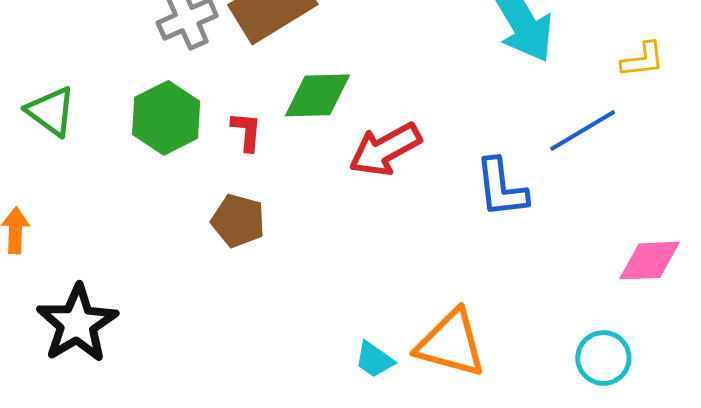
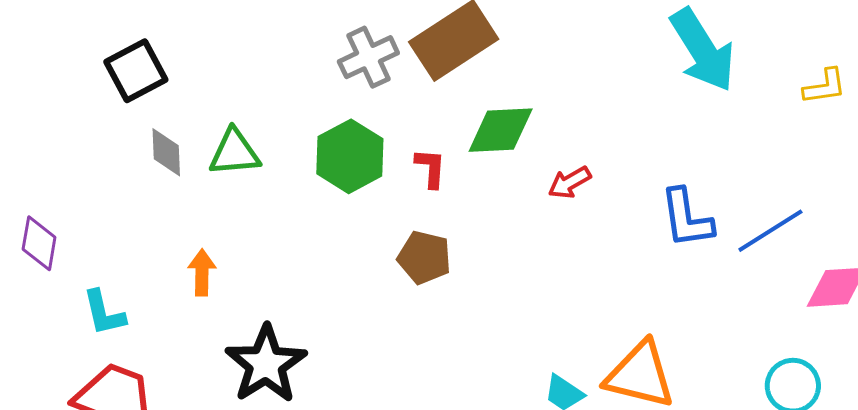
green triangle: (51, 111) -> (234, 153), turned -40
blue line: (583, 130) -> (770, 231), moved
red arrow: (385, 149) -> (570, 182), size x0.6

